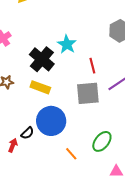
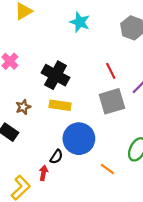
cyan star: (67, 44) -> (80, 22), moved

